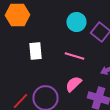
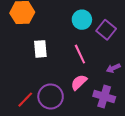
pink line: (74, 56) -> (80, 54), turned 48

